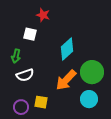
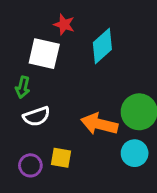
white square: (30, 34) -> (44, 54), size x1.5
cyan diamond: (67, 49) -> (102, 46), moved
orange arrow: (66, 80) -> (99, 124), turned 60

